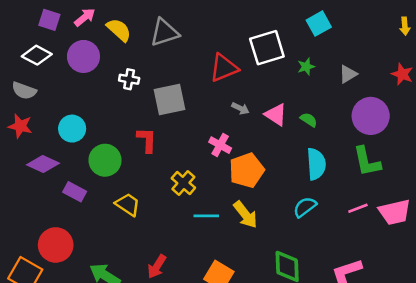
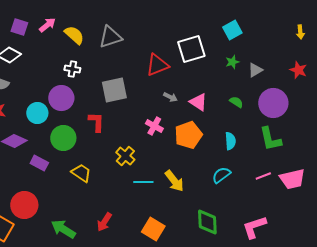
purple circle: (83, 56) -> (61, 98), moved
green star: (306, 67) -> (232, 62), moved
white cross: (129, 79) -> (72, 69), moved
green semicircle: (309, 120) -> (236, 102), moved
cyan semicircle: (316, 164) -> (230, 141), size x0.7
orange pentagon: (247, 170) -> (188, 135), moved

